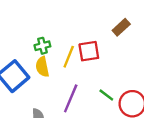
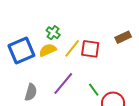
green cross: (42, 46) -> (53, 33), turned 32
yellow semicircle: (42, 67) -> (48, 50), turned 60

